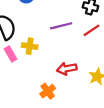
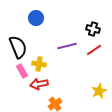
red arrow: (67, 69) -> (39, 84), moved

